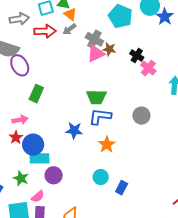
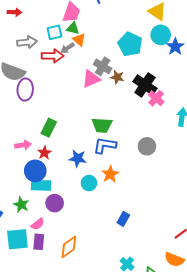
gray arrow: (69, 29) -> (67, 48), moved
pink triangle: (96, 54) -> (91, 79), moved
black cross: (137, 56) -> (145, 85), size x1.6
purple ellipse: (20, 65) -> (25, 90), turned 30
green rectangle: (36, 94) -> (49, 128), moved
red star: (16, 137) -> (44, 153), moved
cyan circle: (101, 177) -> (89, 183), moved

